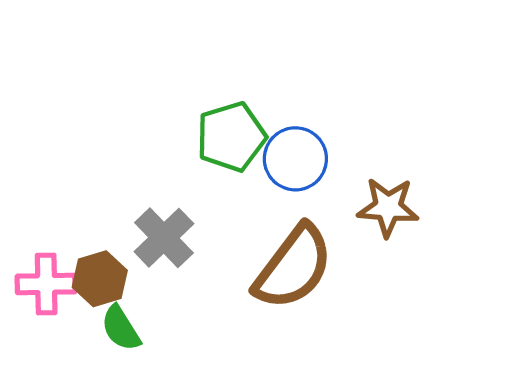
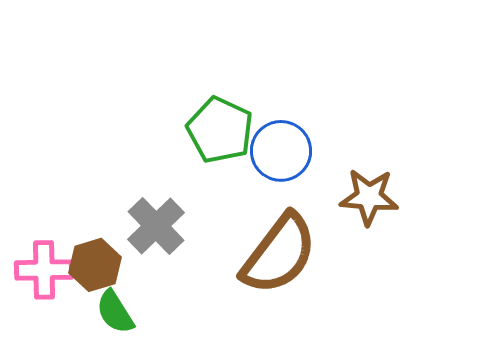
green pentagon: (231, 137) -> (220, 130), turned -30

